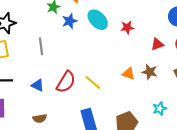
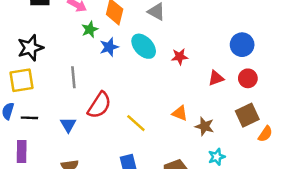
brown star: (150, 72) -> (204, 126), moved
red semicircle: (66, 82) -> (99, 105), moved
blue triangle: (38, 85) -> (68, 125), turned 32

